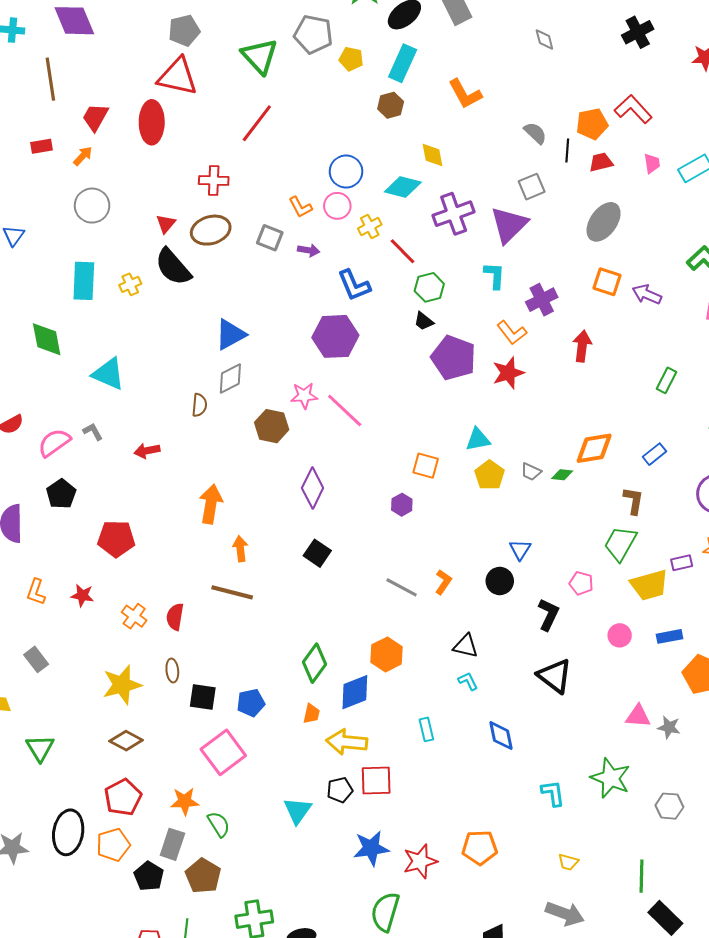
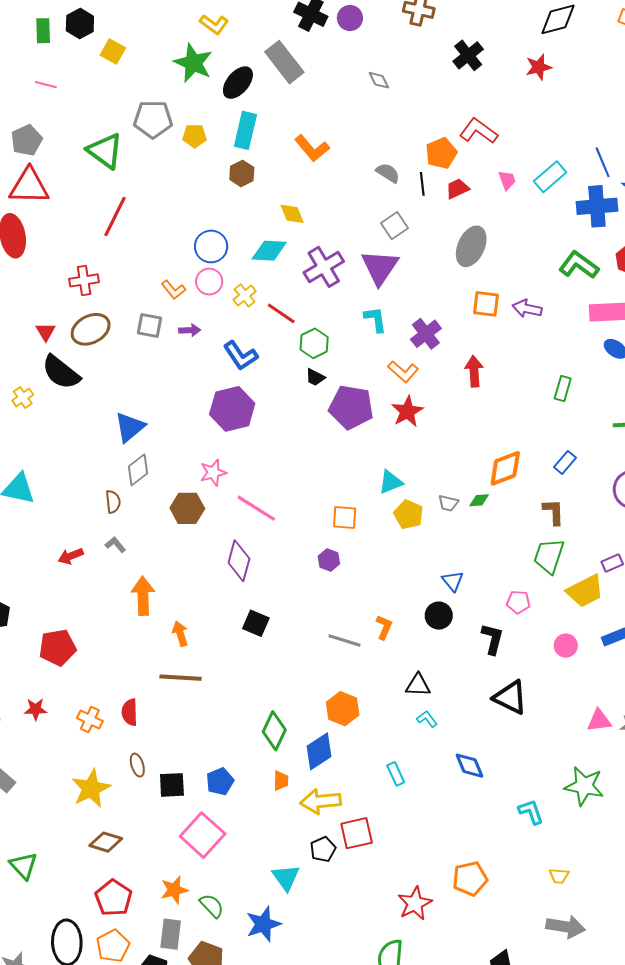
pink line: (345, 410) -> (256, 508), moved
gray L-shape: (93, 432) -> (115, 545), moved
blue star: (371, 848) -> (263, 924), moved

